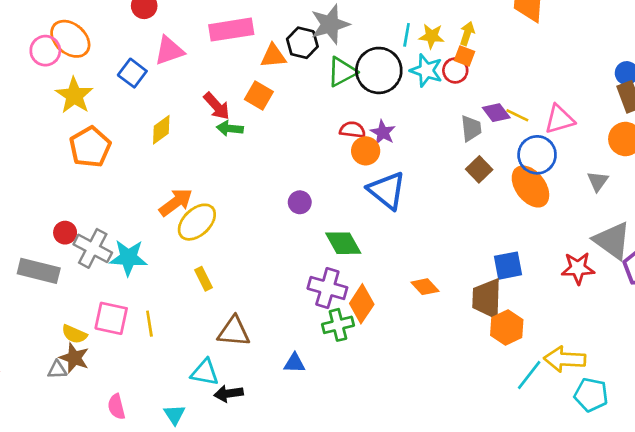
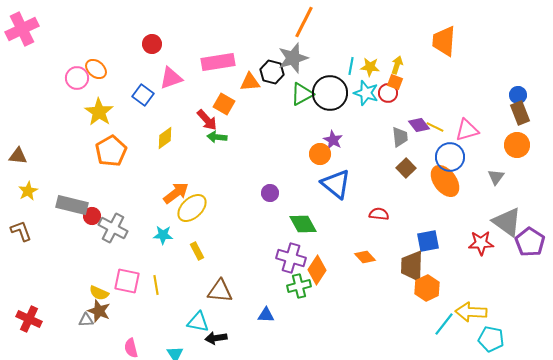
orange ellipse: (70, 39) -> (96, 69), size x0.7
orange square: (259, 95) -> (224, 104), moved
red semicircle: (352, 130) -> (379, 214), moved
cyan star: (128, 258) -> (163, 235), moved, size x0.7
gray rectangle: (39, 271) -> (72, 205), moved

